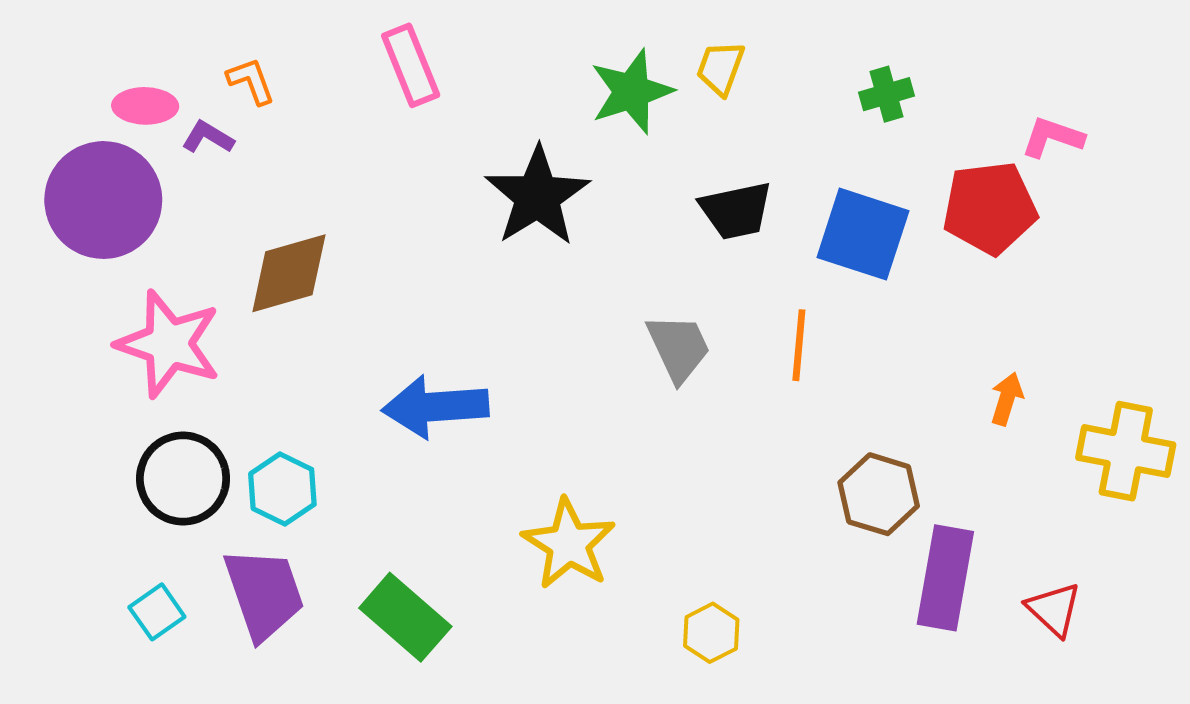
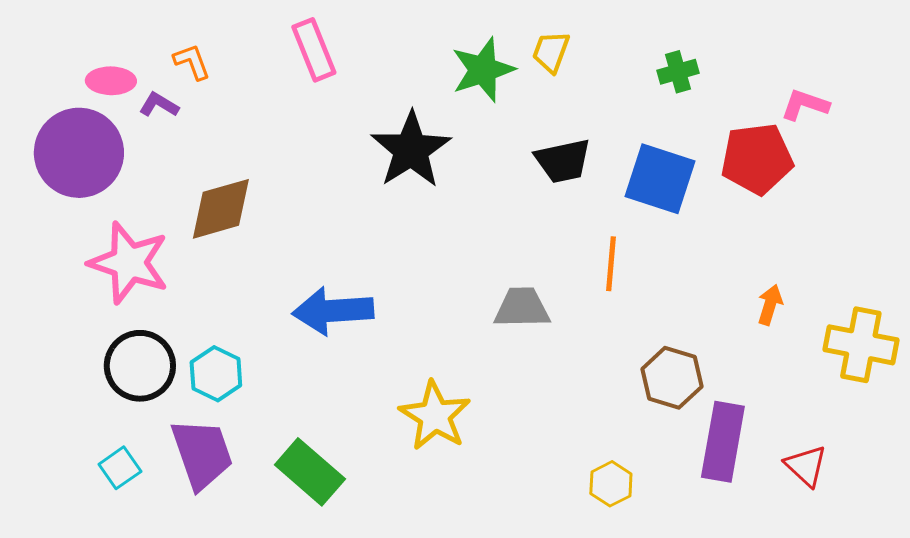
gray trapezoid: (679, 348) -> (522, 308), moved, turned -66
yellow hexagon: (711, 633) -> (611, 484), moved

